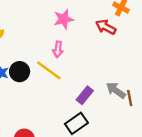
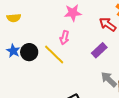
purple rectangle: (85, 95) -> (99, 50), moved

